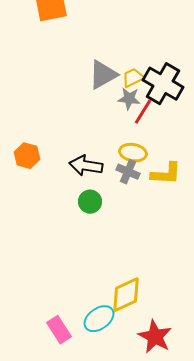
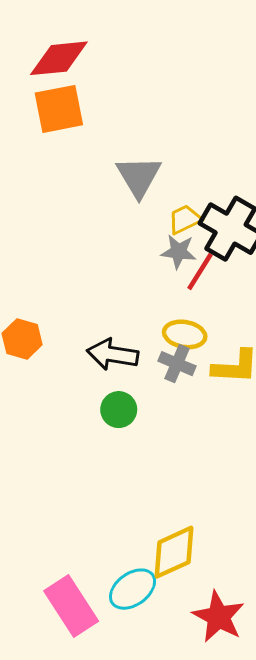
gray triangle: (103, 75) -> (139, 176), moved, turned -32
pink rectangle: (59, 330) -> (71, 606), size x1.4

